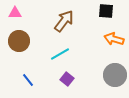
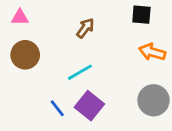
brown arrow: (64, 21) -> (85, 28), size x0.7
purple square: (67, 79) -> (89, 106), size x1.5
blue line: (28, 80) -> (57, 108), moved

